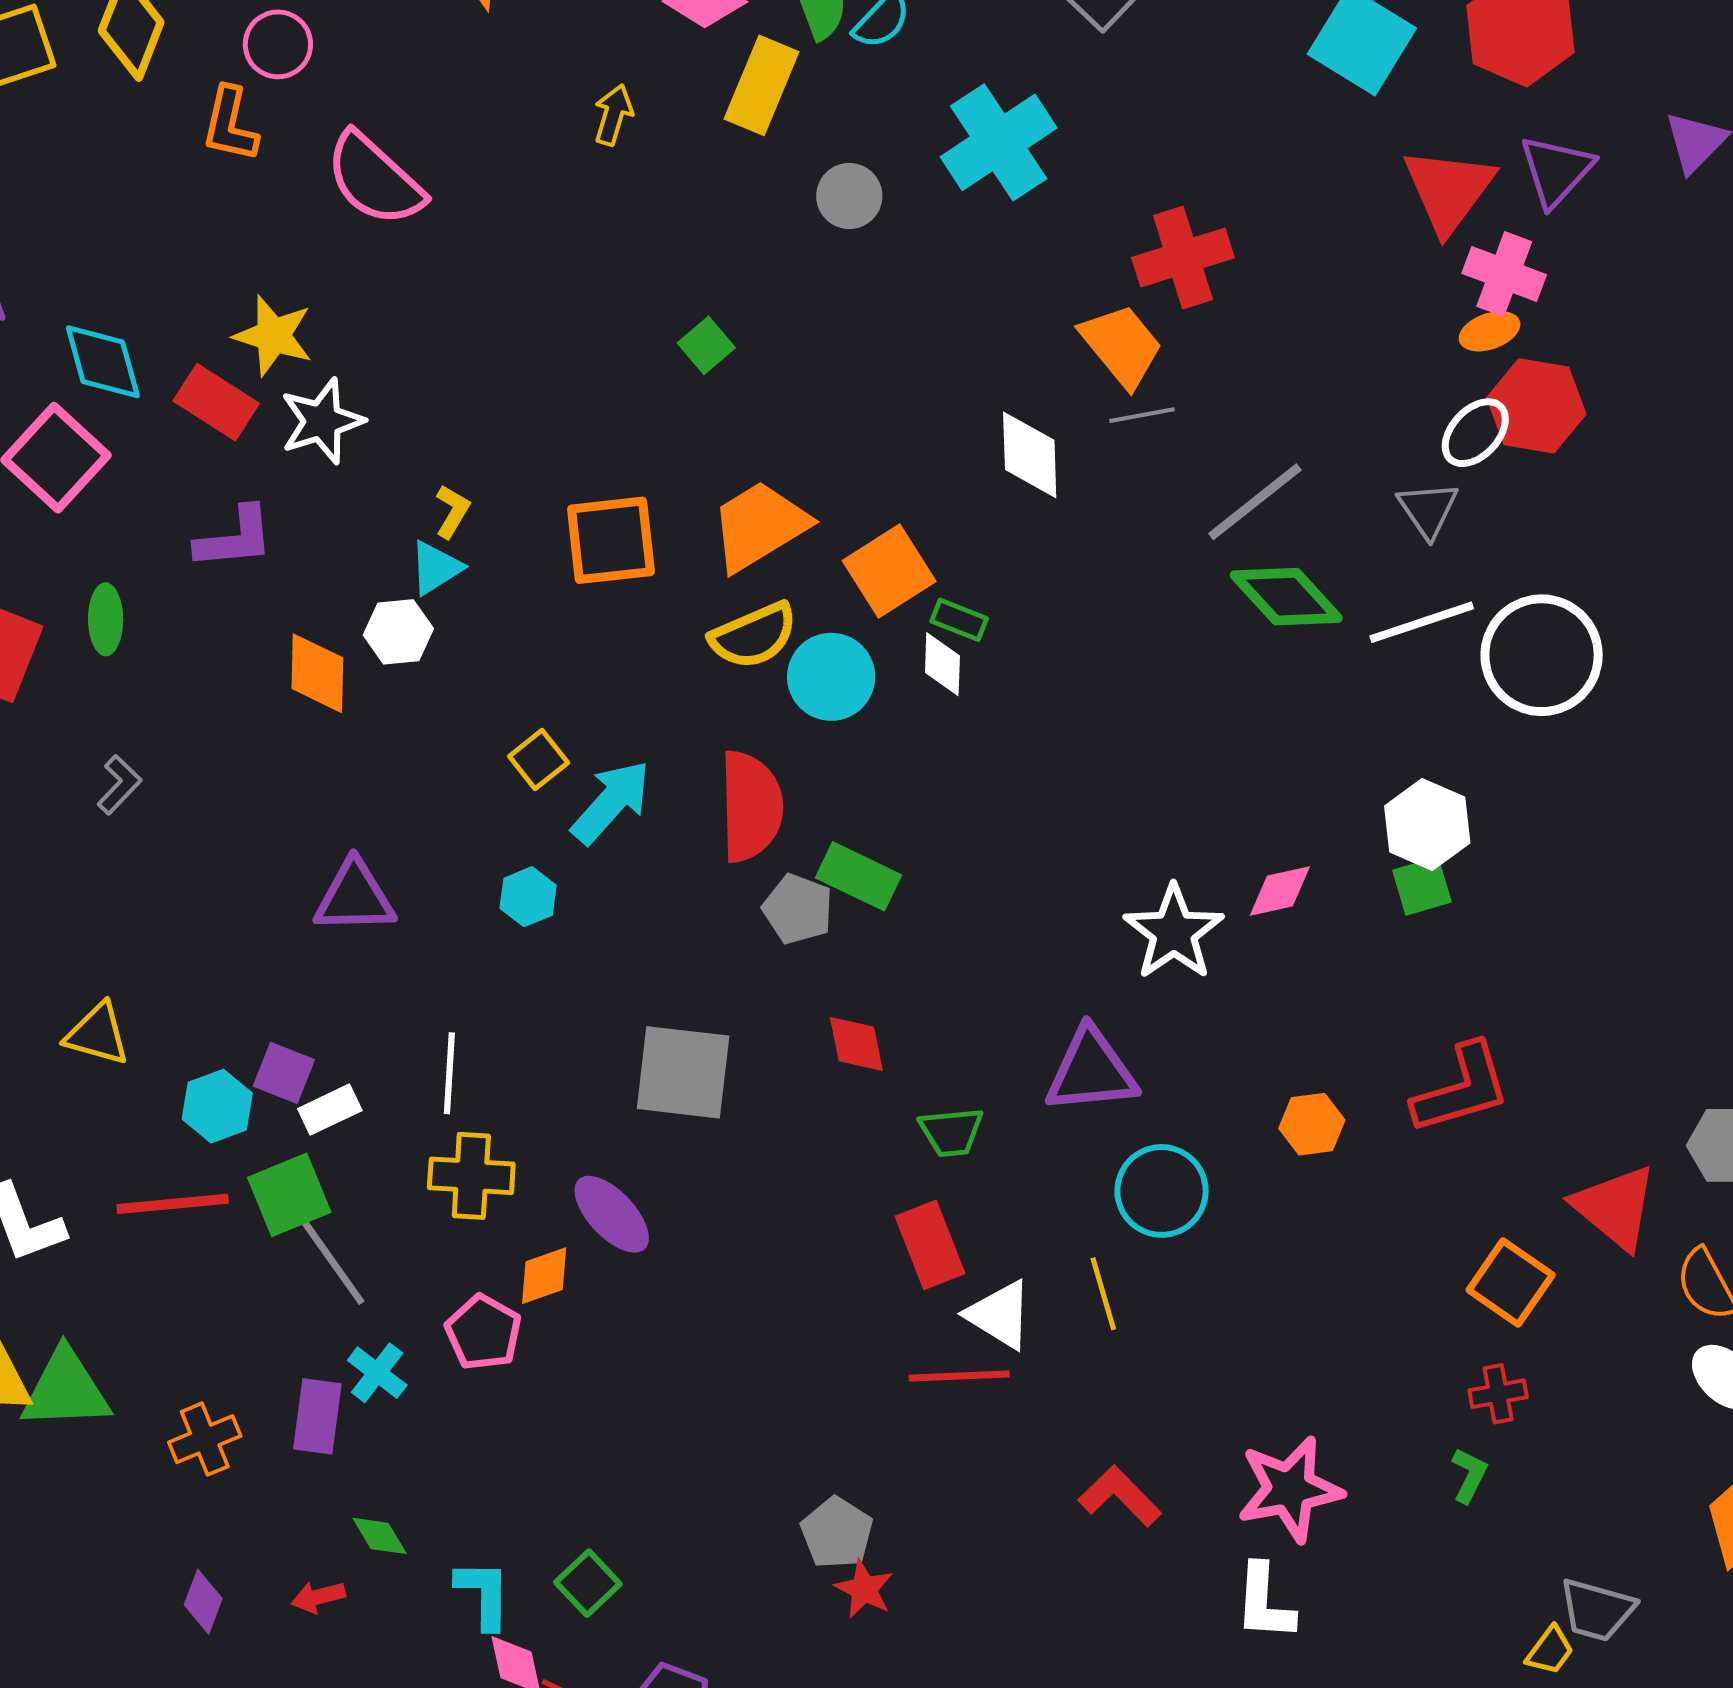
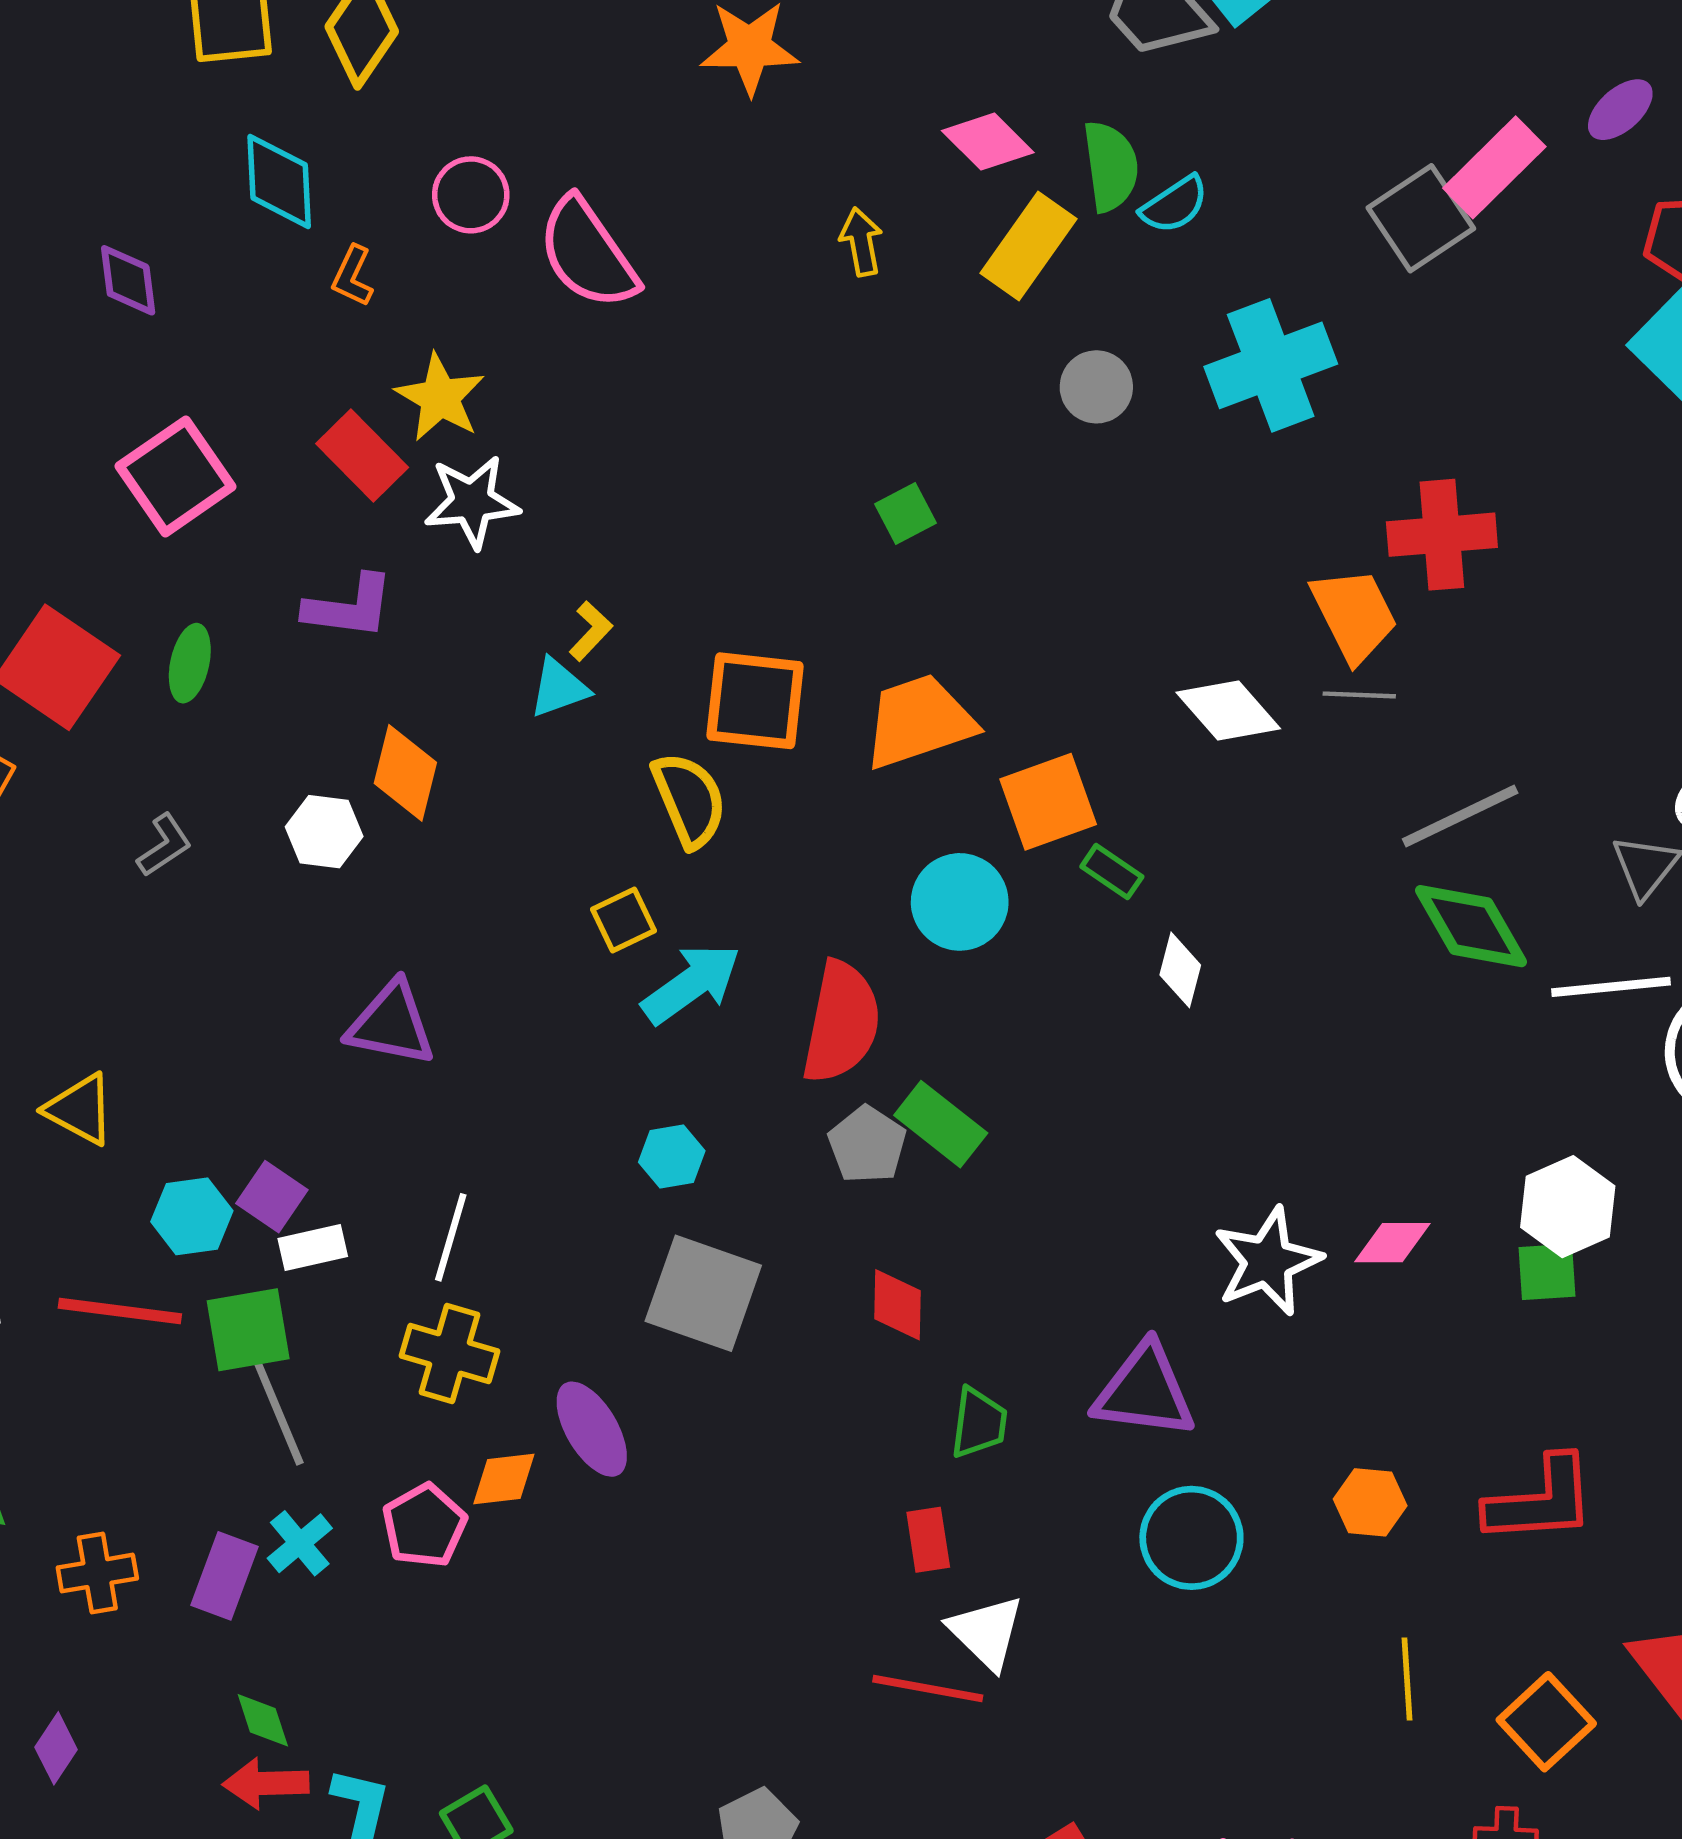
pink circle: (278, 44) -> (471, 195), moved
yellow arrow: (613, 115) -> (861, 242), turned -40
orange L-shape: (230, 124) -> (353, 276), moved, size x0.7
cyan diamond: (103, 362) -> (279, 181), moved
white diamond: (1030, 455) -> (1228, 711), turned -52
white hexagon: (398, 632) -> (324, 832), moved
yellow semicircle: (754, 636) -> (689, 800), moved, turned -102
white diamond: (942, 664) -> (1180, 970), moved
cyan hexagon: (528, 897) -> (672, 1157), moved
green trapezoid: (951, 1132) -> (979, 1423), turned -90
red rectangle: (930, 1245) -> (928, 1540), size x0.7
yellow line: (1103, 1294) -> (1407, 1679), moved
red arrow: (318, 1597) -> (266, 1783), moved, size x1.4

